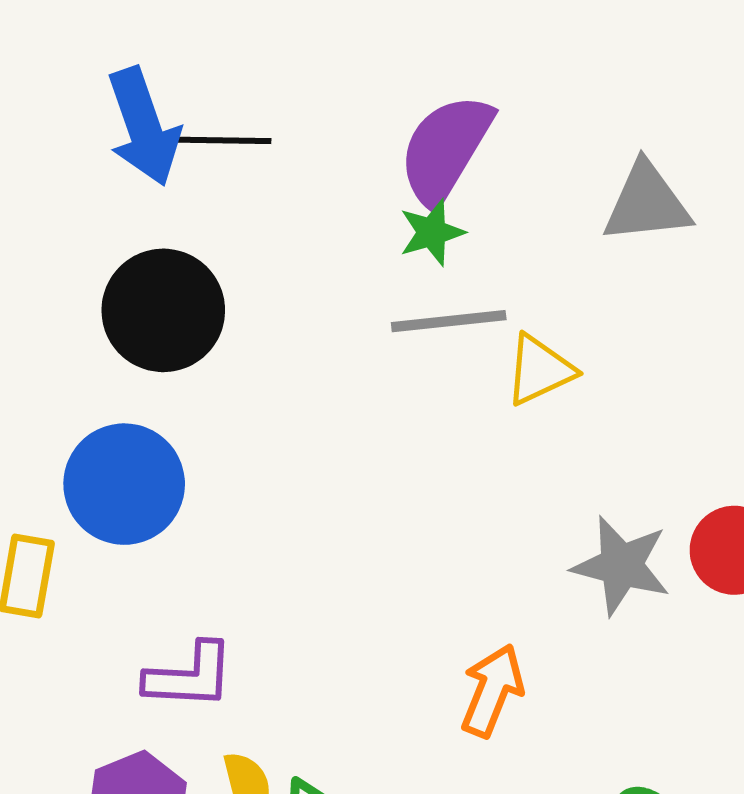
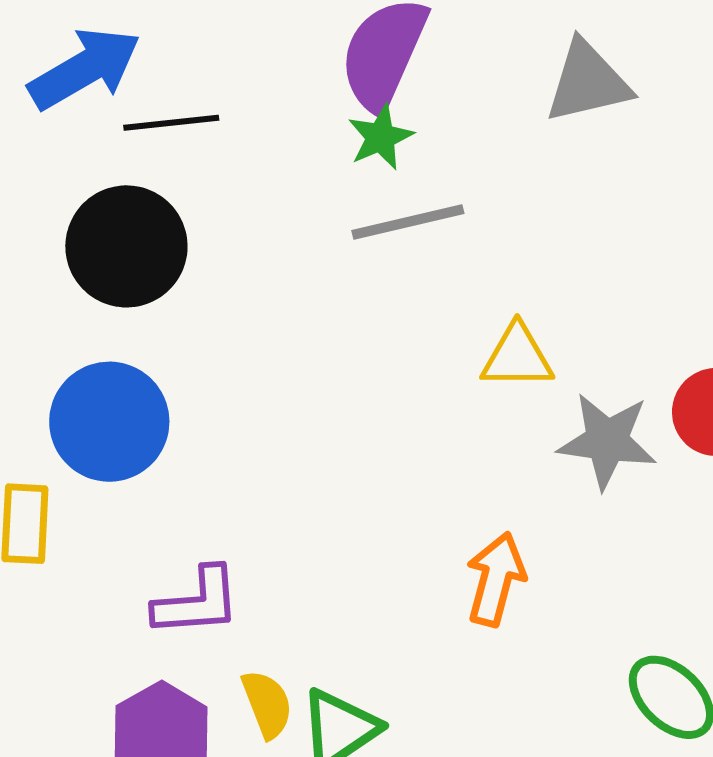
blue arrow: (144, 127) -> (85, 69), turned -94
black line: (223, 140) -> (171, 123), moved
yellow triangle: (540, 370) -> (517, 357), moved, turned 32

